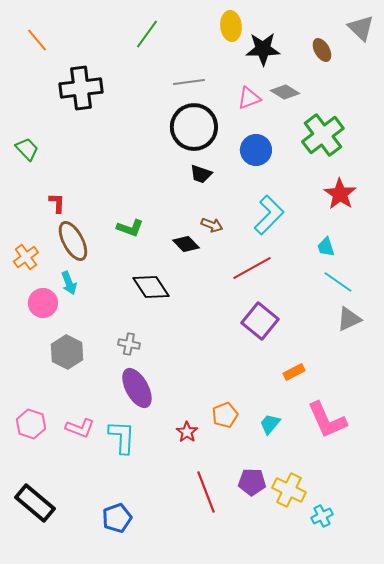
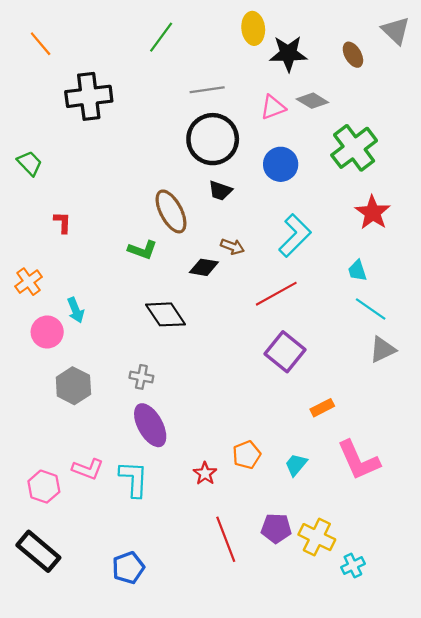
brown ellipse: (73, 241) -> (171, 211), moved
black diamond: (186, 244) -> (204, 267), turned -36
pink hexagon: (31, 424) -> (44, 487), moved

